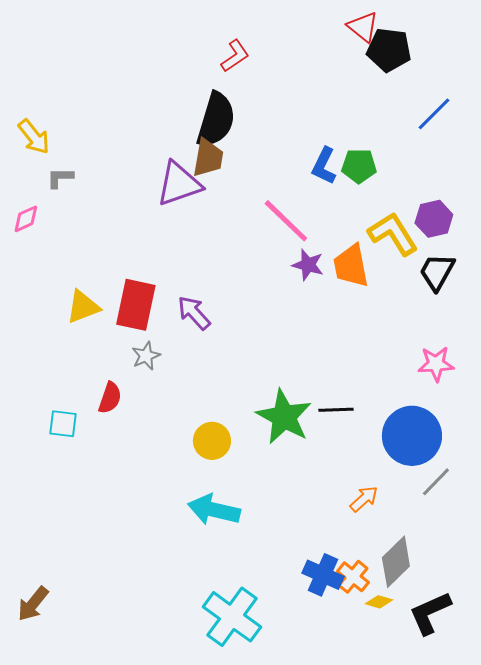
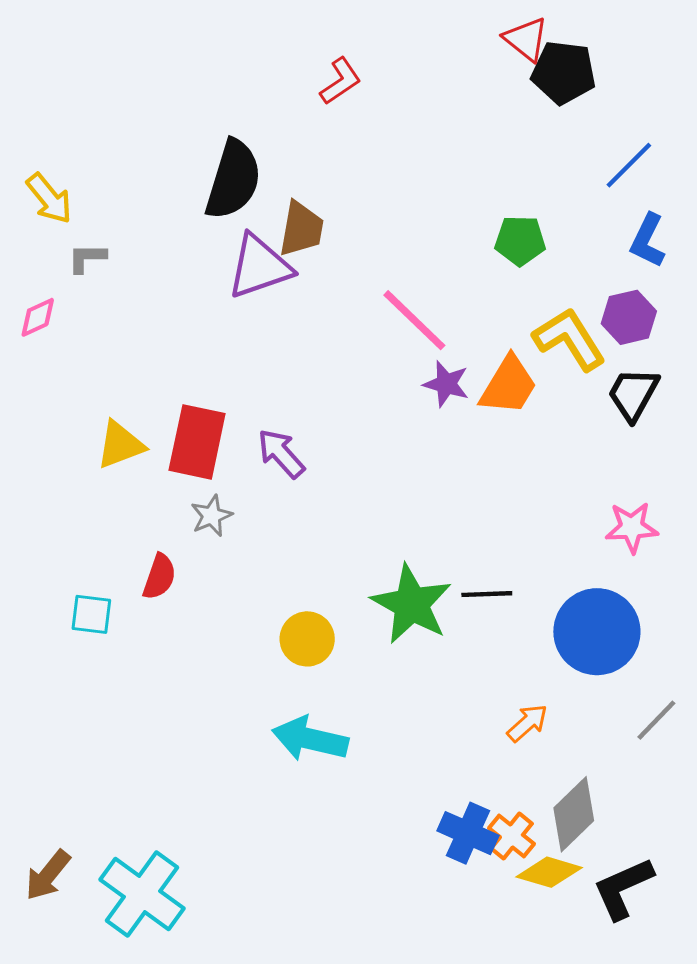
black semicircle: (216, 120) -> (233, 180), moved
blue L-shape: (324, 166) -> (648, 241), moved
orange trapezoid: (351, 266) -> (509, 385), turned -138
gray line: (436, 482) -> (656, 720), moved
yellow diamond: (379, 602) -> (549, 872), size x1.6
cyan cross: (232, 617) -> (142, 894), moved

